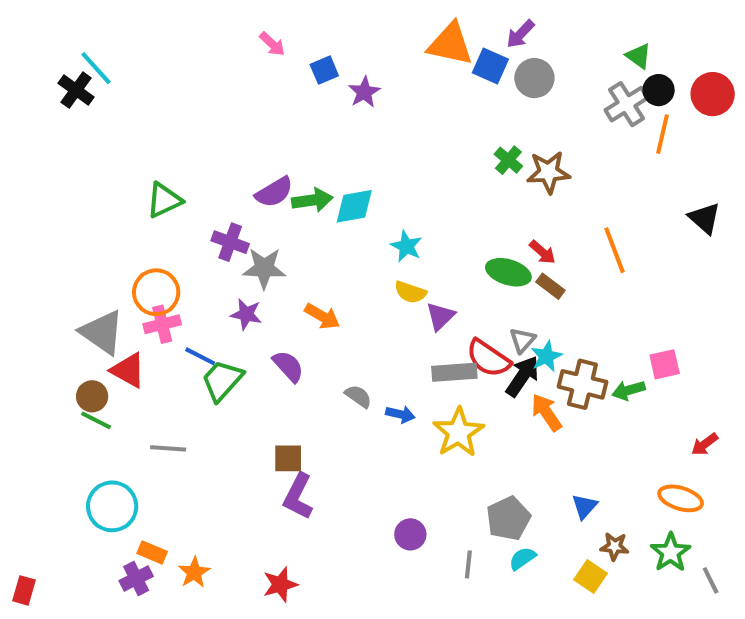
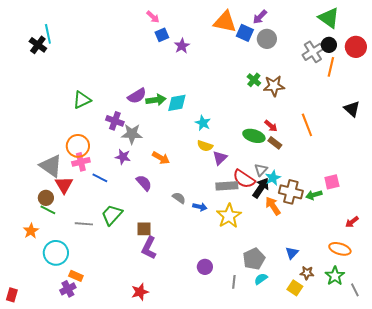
pink arrow: (272, 44) -> (153, 17), moved
green triangle: (639, 56) -> (329, 18), moved, size x1.6
cyan line: (96, 68) -> (48, 34), turned 30
red triangle: (128, 370) -> (64, 185), turned 30
green trapezoid: (222, 380) -> (112, 215), moved
orange star: (194, 572) -> (31, 231), moved

